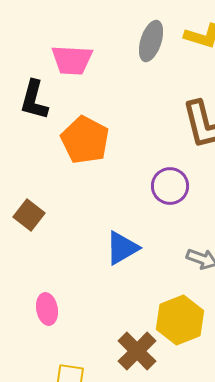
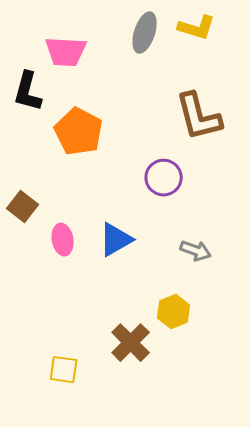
pink ellipse: (47, 309) -> (63, 240), moved
yellow hexagon: (180, 320) -> (174, 312), size x0.7

